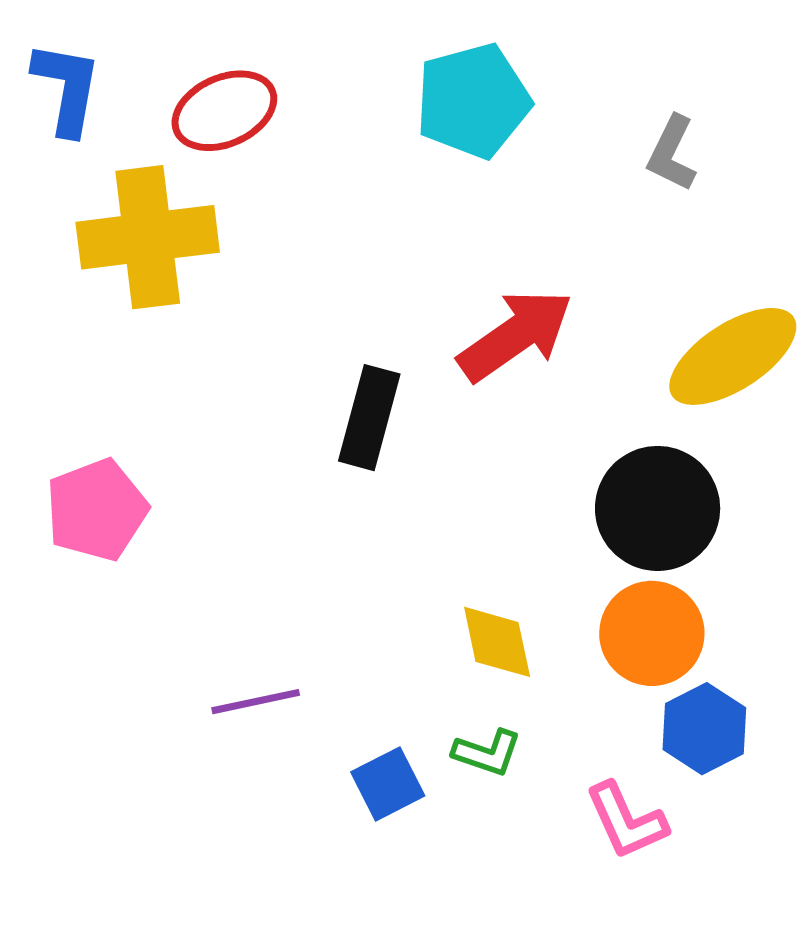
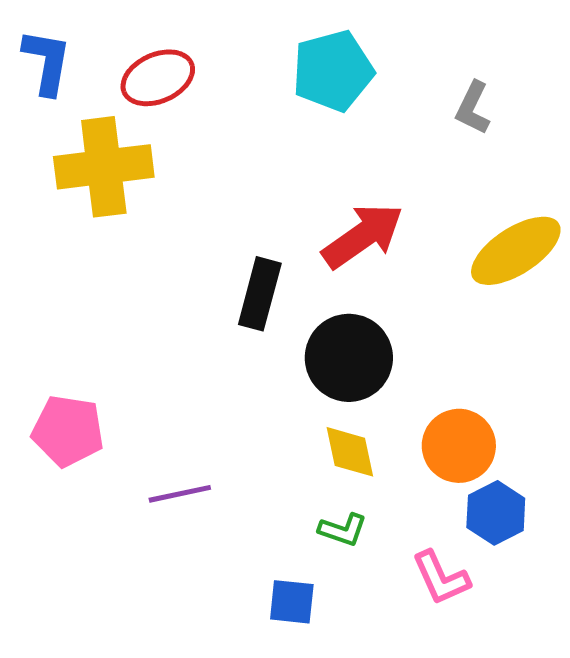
black circle: (658, 508) -> (349, 358), moved
pink pentagon: (97, 510) -> (68, 431), moved, turned 30
blue square: (388, 784) -> (292, 602), moved, turned 33

